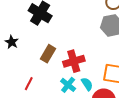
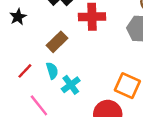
red cross: (74, 61) -> (92, 17), moved
cyan semicircle: (87, 84) -> (52, 71), moved

